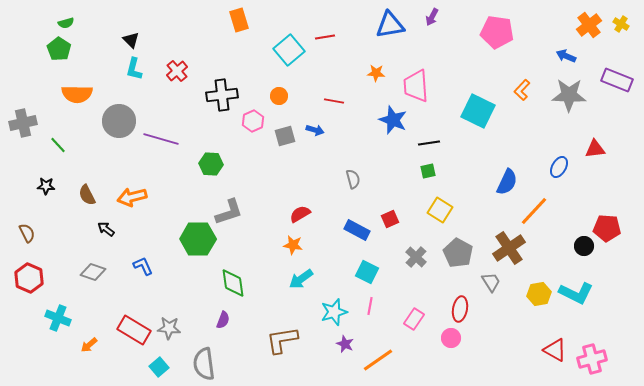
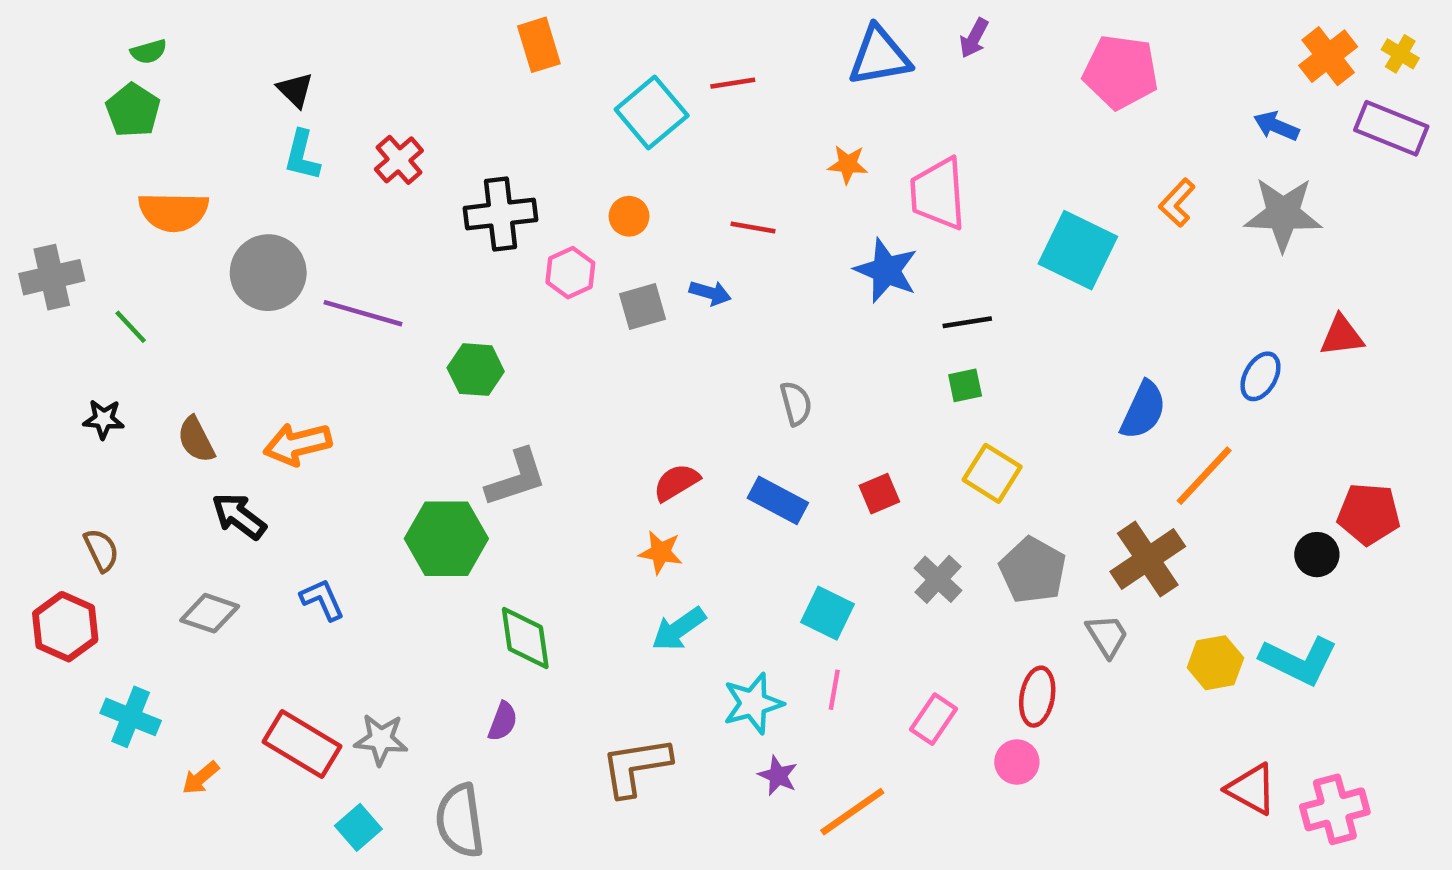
purple rectangle: (617, 80) -> (1391, 128), moved
black arrow: (106, 229) -> (239, 516), size x1.4
blue rectangle: (357, 230) -> (778, 500), moved
brown semicircle: (27, 233) -> (101, 550), moved

